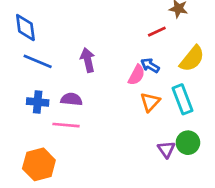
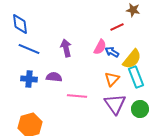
yellow semicircle: (192, 59) -> (132, 59), moved
pink semicircle: (136, 75) -> (100, 47), moved
pink line: (66, 125) -> (77, 96), moved
purple triangle: (166, 149) -> (115, 104), moved, size x1.6

